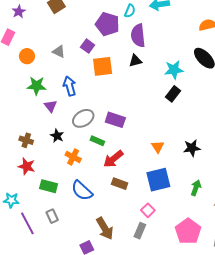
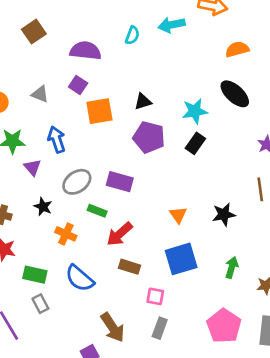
purple pentagon: (107, 24) -> (149, 137), moved
purple semicircle: (138, 36) -> (85, 51), moved, turned 105
pink square: (148, 210) -> (155, 296), moved, turned -32
gray rectangle: (52, 216) -> (40, 304), moved

